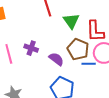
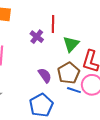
purple cross: (31, 48) -> (37, 37), moved

